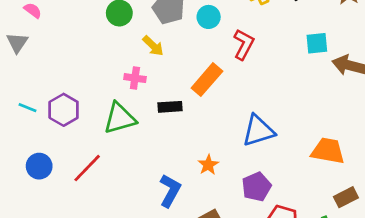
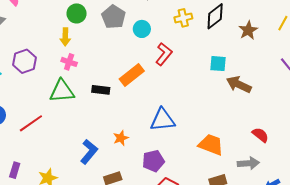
yellow arrow: (153, 46) -> (65, 37), moved, turned 36
pink cross: (135, 78) -> (69, 62), moved
purple hexagon: (64, 110) -> (25, 61), moved

